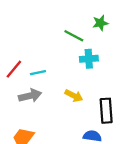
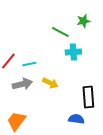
yellow arrow: (74, 96) -> (50, 83), moved

